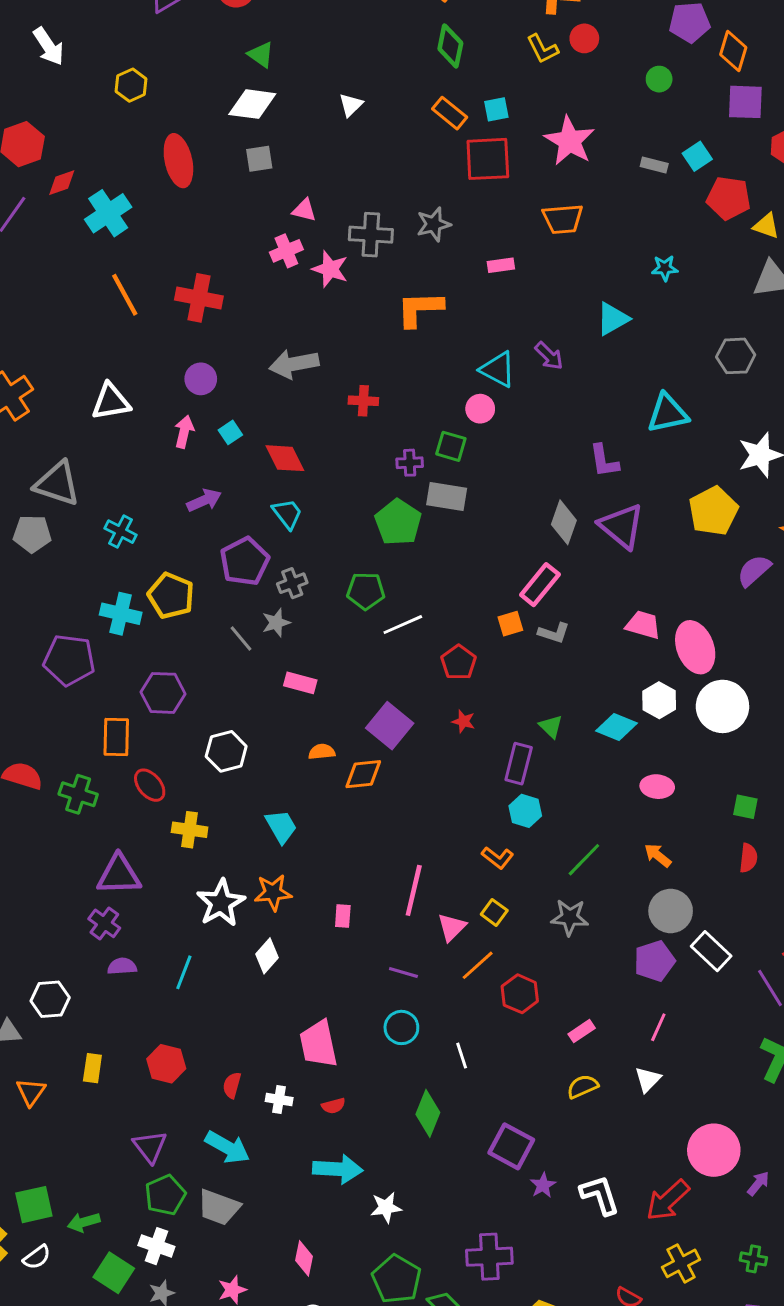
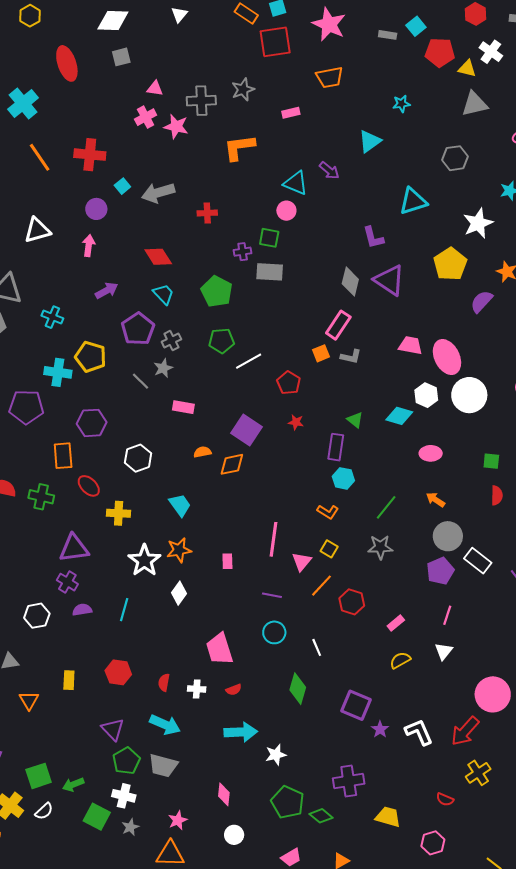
cyan square: (230, 432) -> (122, 186), moved
green pentagon: (398, 522) -> (217, 291), moved
white hexagon: (50, 999) -> (37, 616), moved

